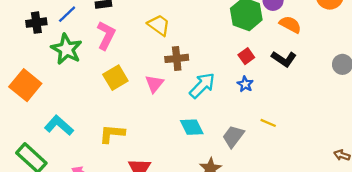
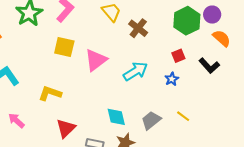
brown cross: (177, 58) -> (138, 28), moved, turned 30
yellow square: (115, 78) -> (64, 47), turned 30
pink triangle: (154, 84) -> (96, 60), size x1.4
cyan diamond: (192, 127) -> (116, 117), moved

